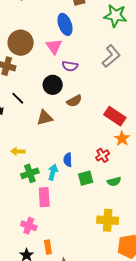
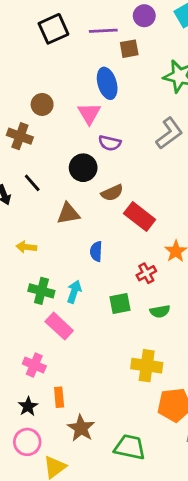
brown circle: (21, 43) -> (42, 104), size x0.6
red rectangle: (115, 116) -> (140, 216), moved
yellow arrow: (18, 151) -> (26, 247), moved
blue semicircle: (68, 160) -> (96, 251), moved
green cross: (30, 173) -> (41, 291), turned 30
pink rectangle: (44, 197) -> (59, 326), turned -48

